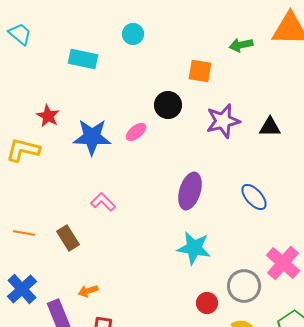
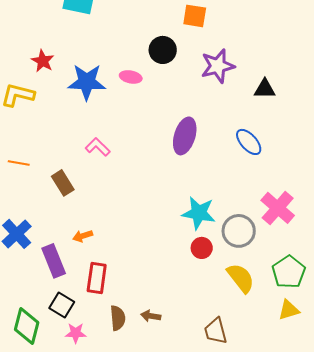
black triangle: (270, 127) -> (265, 89), moved
pink ellipse: (136, 132) -> (131, 77), turned 50
orange line: (24, 233) -> (19, 163), moved
cyan star: (194, 248) -> (199, 213), moved

